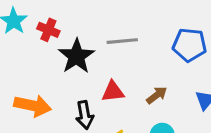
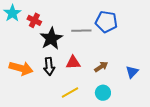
blue pentagon: (190, 45) -> (106, 22), moved
black arrow: (85, 115) -> (49, 66), moved

